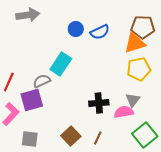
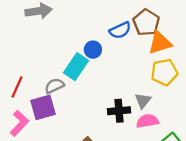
brown pentagon: (143, 27) -> (146, 22), moved, turned 30
blue circle: (76, 29) -> (93, 50), moved
gray triangle: (133, 100) -> (143, 101), moved

